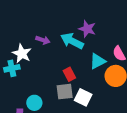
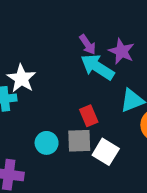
purple arrow: (43, 40) -> (88, 44), moved, turned 32
cyan circle: (34, 103) -> (47, 143), moved

